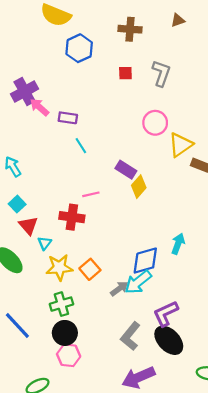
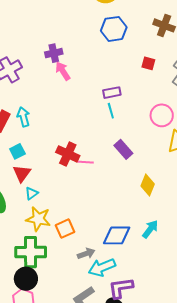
purple cross: (25, 91) -> (54, 53), size x0.7
purple rectangle: (68, 118) -> (112, 93), moved, turned -36
cyan line: (81, 146) -> (111, 111), moved
yellow diamond: (139, 187) -> (148, 185), moved, turned -35
red cross: (72, 217) -> (68, 154), moved
cyan arrow: (138, 282) -> (102, 267), moved
green cross: (61, 304) -> (31, 252), size x1.4

